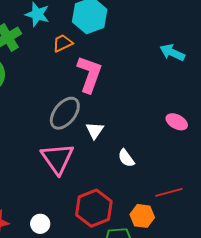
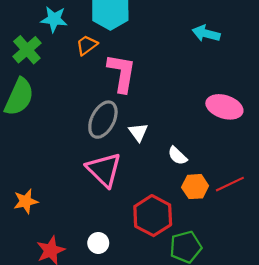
pink ellipse: (177, 122) -> (224, 107), size x1.5
orange hexagon: (142, 216) -> (195, 187), moved

